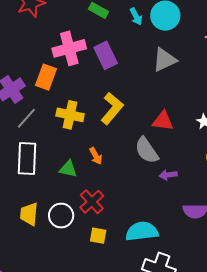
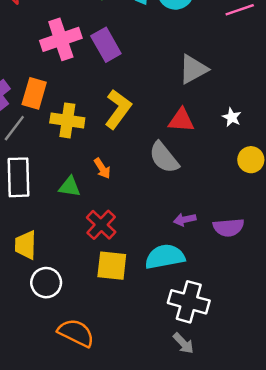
gray triangle: (165, 60) -> (193, 69), moved
orange rectangle: (46, 77) -> (34, 93), moved
purple arrow: (168, 175) -> (185, 220), moved
white circle: (61, 216) -> (46, 283), moved
yellow square: (98, 236) -> (112, 266), size x1.5

